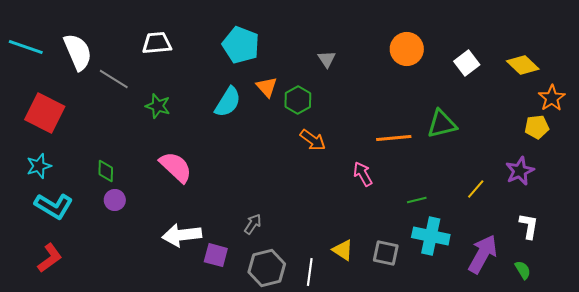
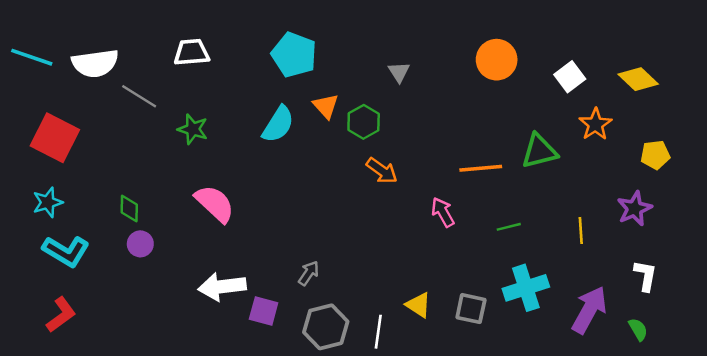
white semicircle: (78, 52) -> (95, 63), turned 105
orange star: (552, 98) -> (595, 124), moved
yellow line: (476, 189) -> (581, 230), turned -45
green line: (417, 200) -> (509, 227), moved
cyan cross: (431, 236) -> (526, 288), turned -30

